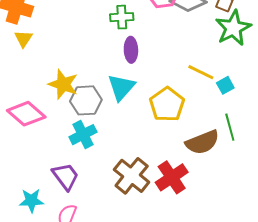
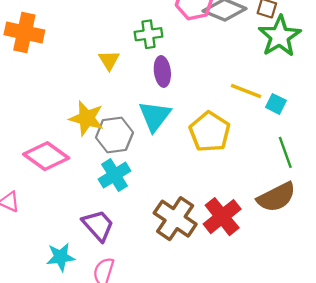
yellow triangle: (23, 39) -> (109, 60), moved
cyan square: (225, 85) -> (276, 104), turned -30
brown semicircle: (202, 142) -> (276, 197), moved

